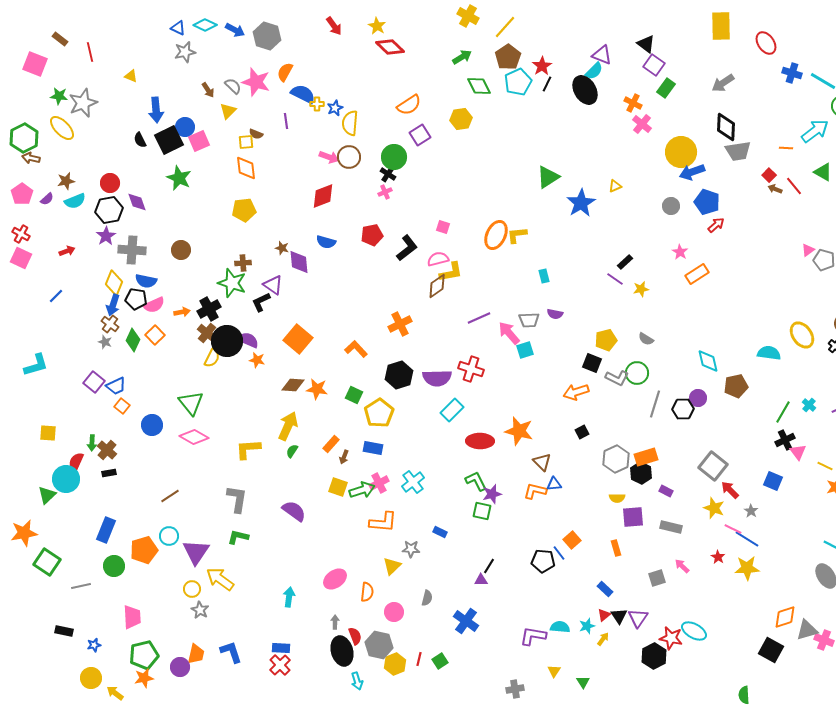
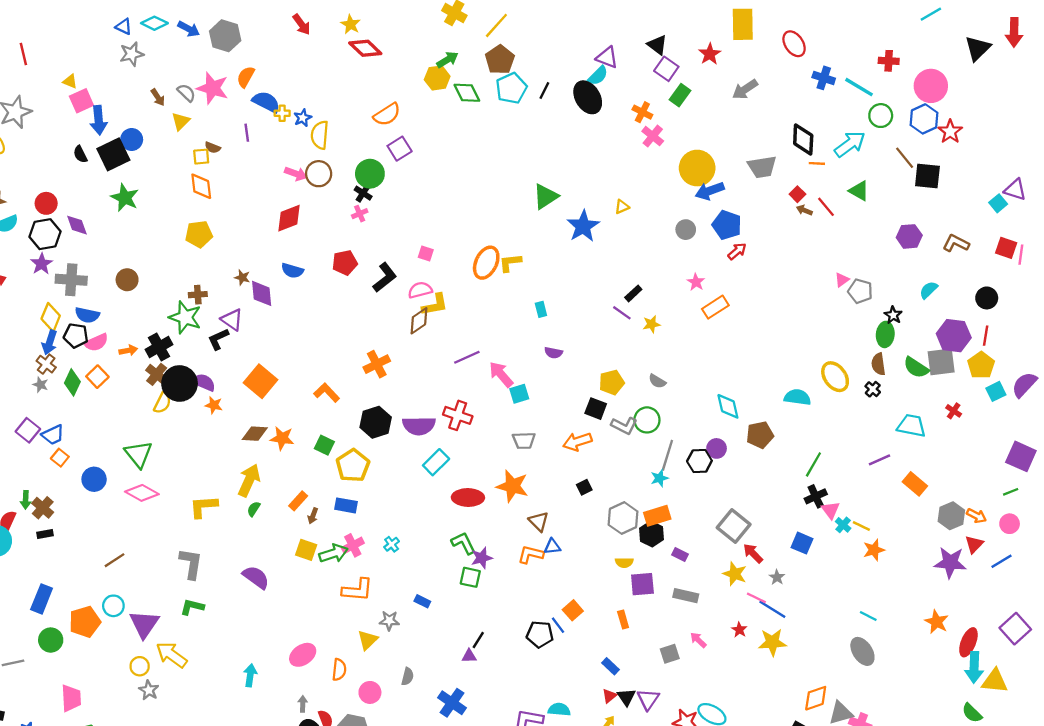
red star: (542, 66) -> (710, 54), moved
yellow hexagon: (461, 119) -> (437, 78), moved
black diamond: (726, 127) -> (803, 140), moved
pink square: (199, 141) -> (81, 101), moved
gray trapezoid: (529, 320) -> (524, 440), moved
cyan cross: (809, 405) -> (843, 525), moved
cyan cross: (413, 482) -> (392, 544), size x0.6
cyan star: (587, 626) -> (660, 478), moved

